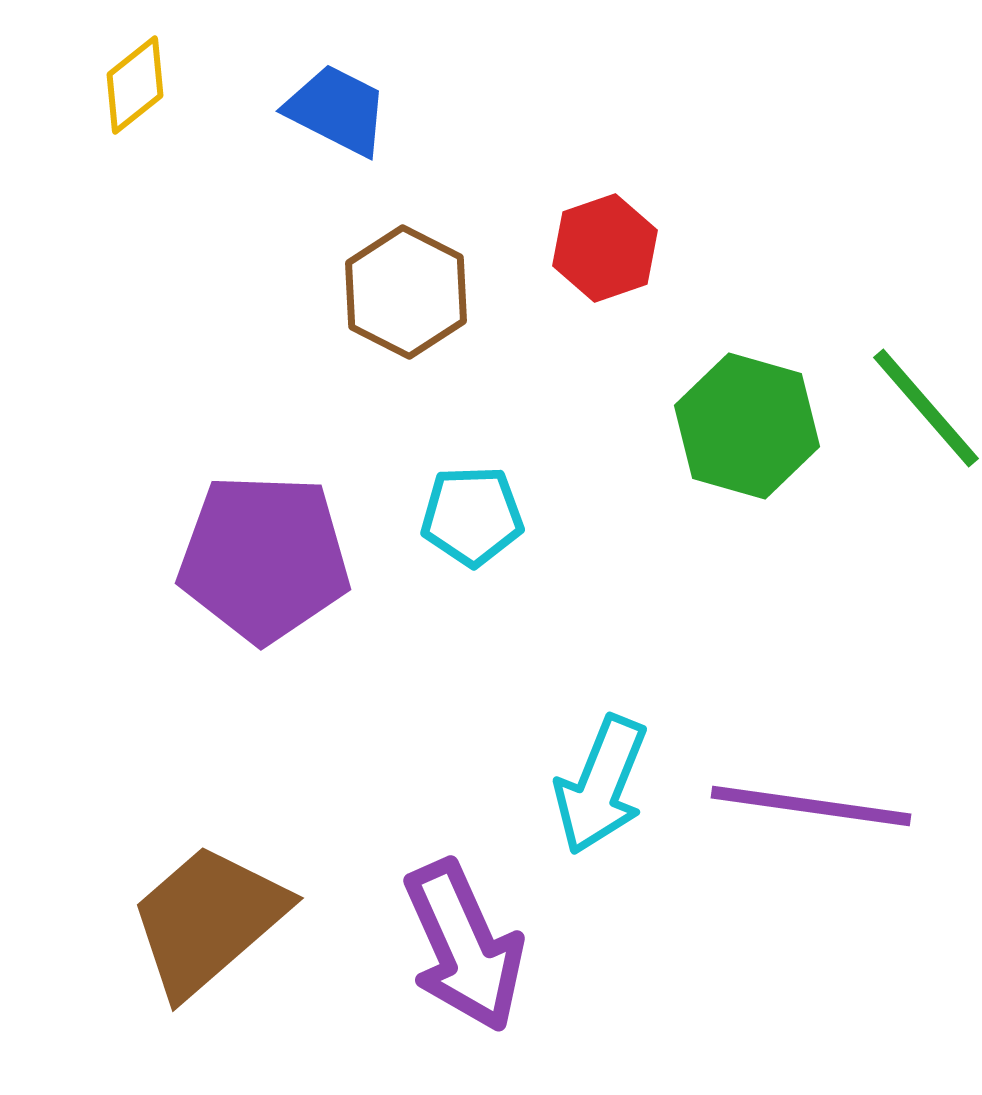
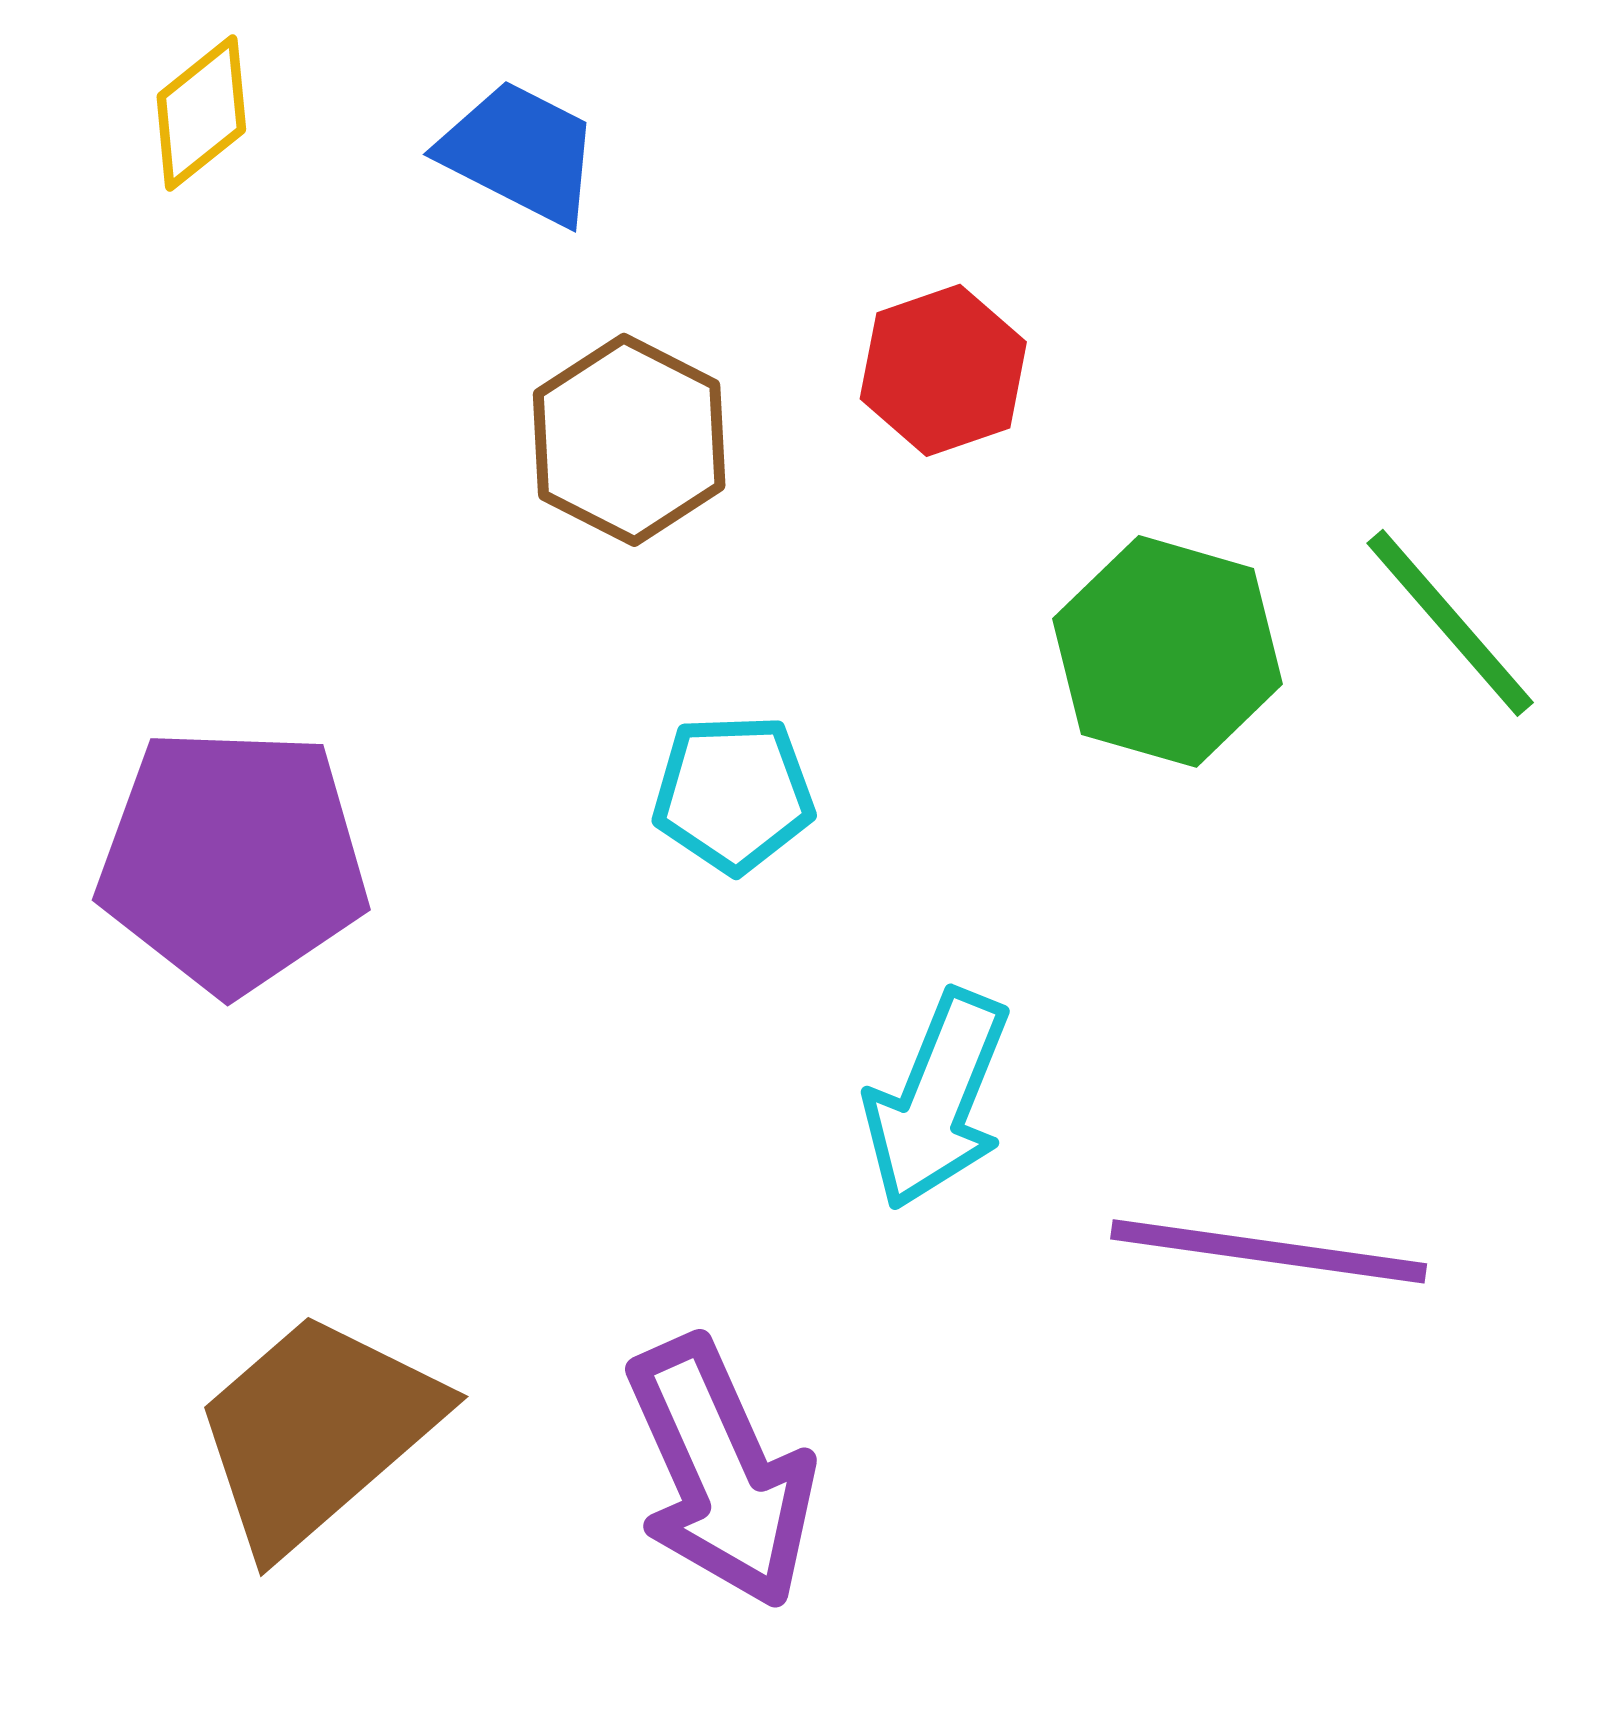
purple pentagon: (264, 558) -> (233, 860), moved
cyan arrow: (601, 785) -> (937, 1100), moved

